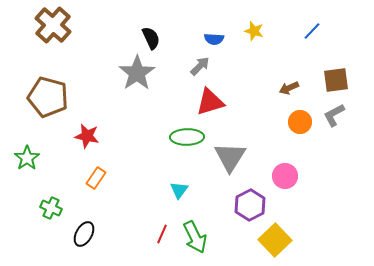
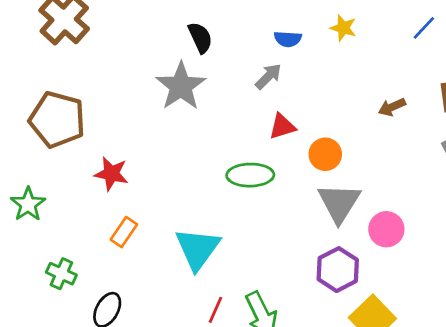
red triangle: (210, 102) -> (282, 126), size x0.7
orange circle: (300, 122) -> (325, 154), moved
gray triangle: (230, 157) -> (339, 203), moved
cyan triangle: (179, 190) -> (197, 249), moved, size x1.8

